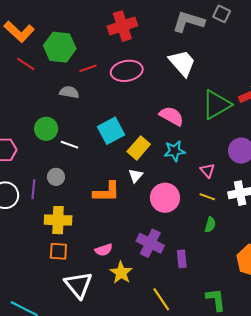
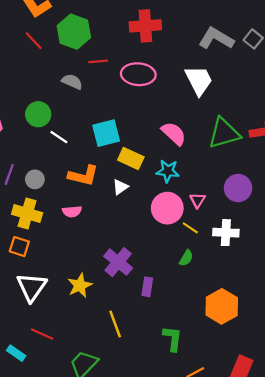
yellow rectangle: (139, 148) -> (131, 159), turned 60
gray circle: (56, 177) -> (35, 179), moved
orange L-shape: (107, 192) -> (83, 176), moved
pink circle: (165, 198) -> (167, 208), moved
pink semicircle: (104, 250) -> (72, 212), moved

